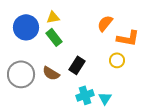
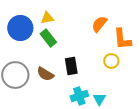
orange L-shape: (128, 38) -> (122, 39), turned 75
black rectangle: (77, 65) -> (71, 66), turned -42

